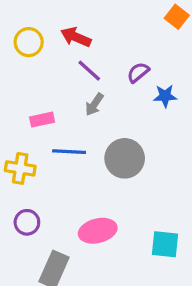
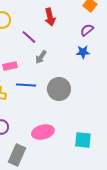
red arrow: (76, 37) -> (50, 17), moved, turned -126
purple line: (89, 71) -> (29, 37), moved
purple semicircle: (138, 72) -> (87, 30), moved

